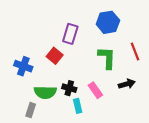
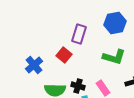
green L-shape: (107, 58) -> (114, 57), turned 105
blue cross: (23, 66) -> (34, 65), turned 30

